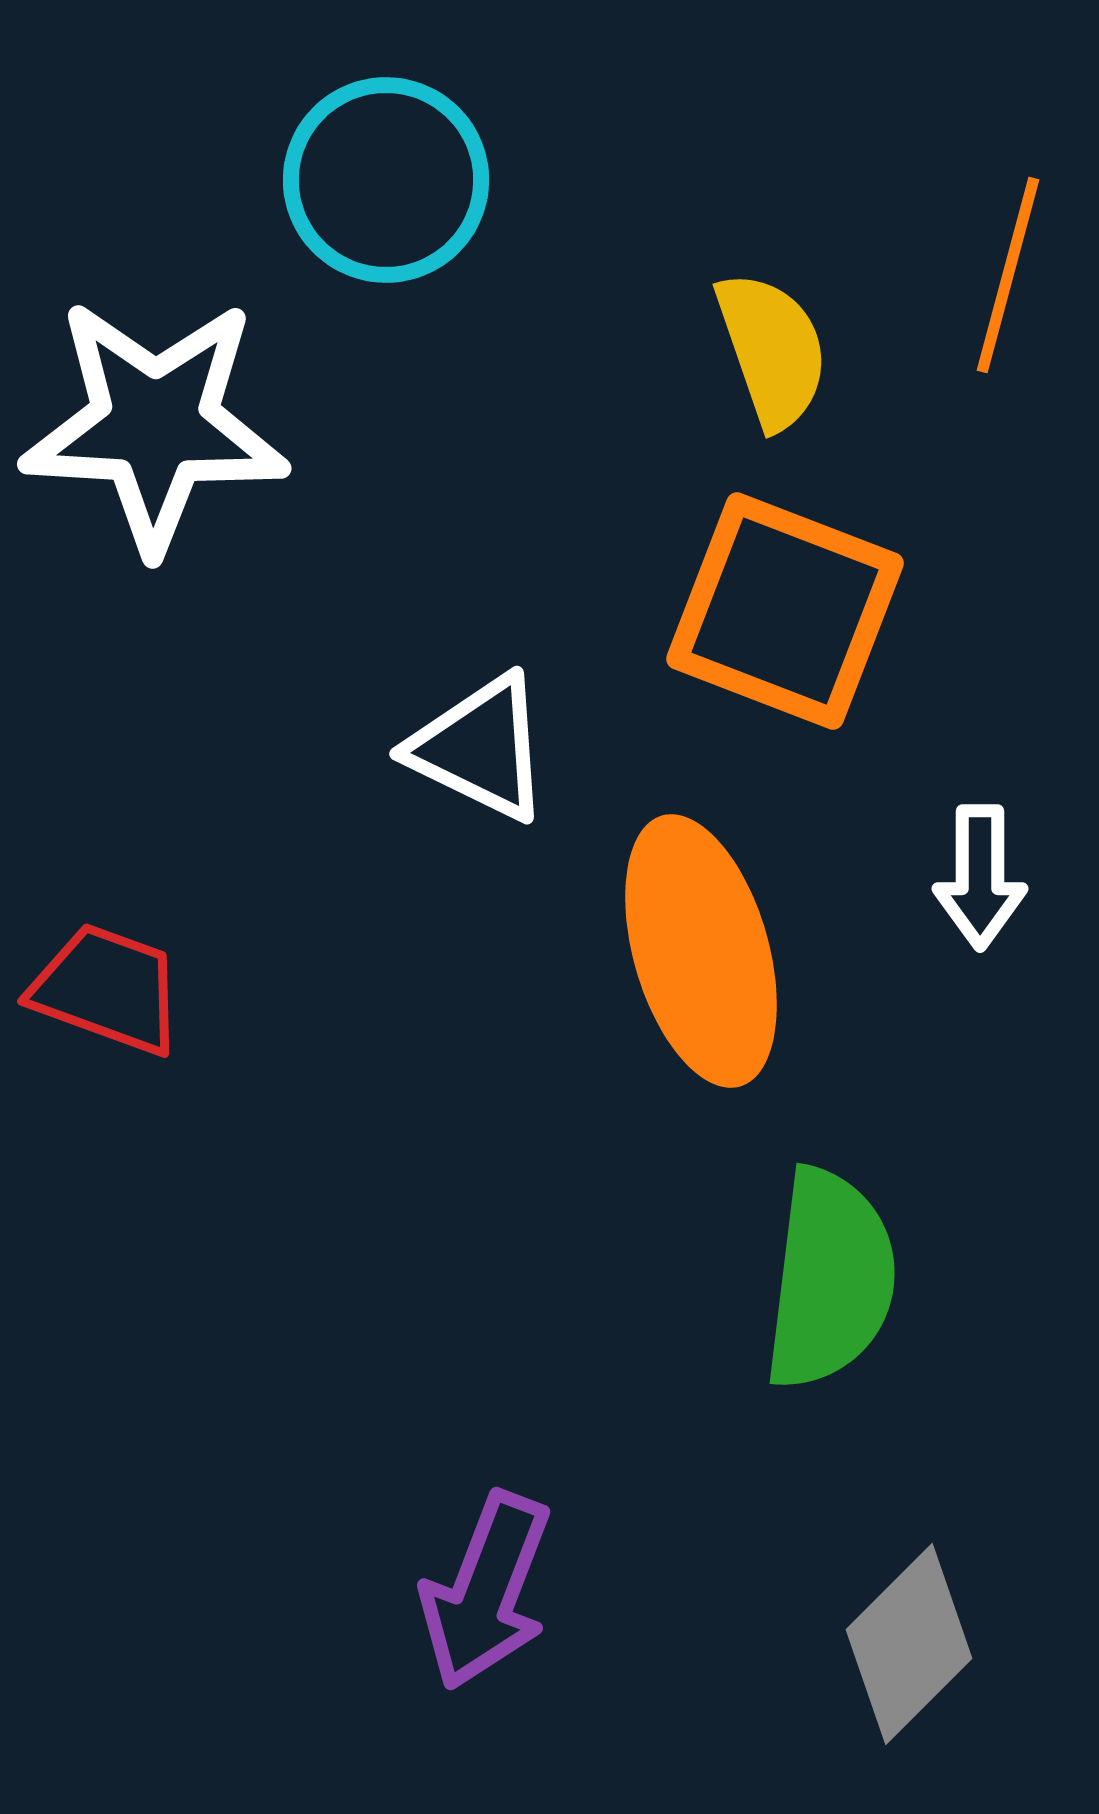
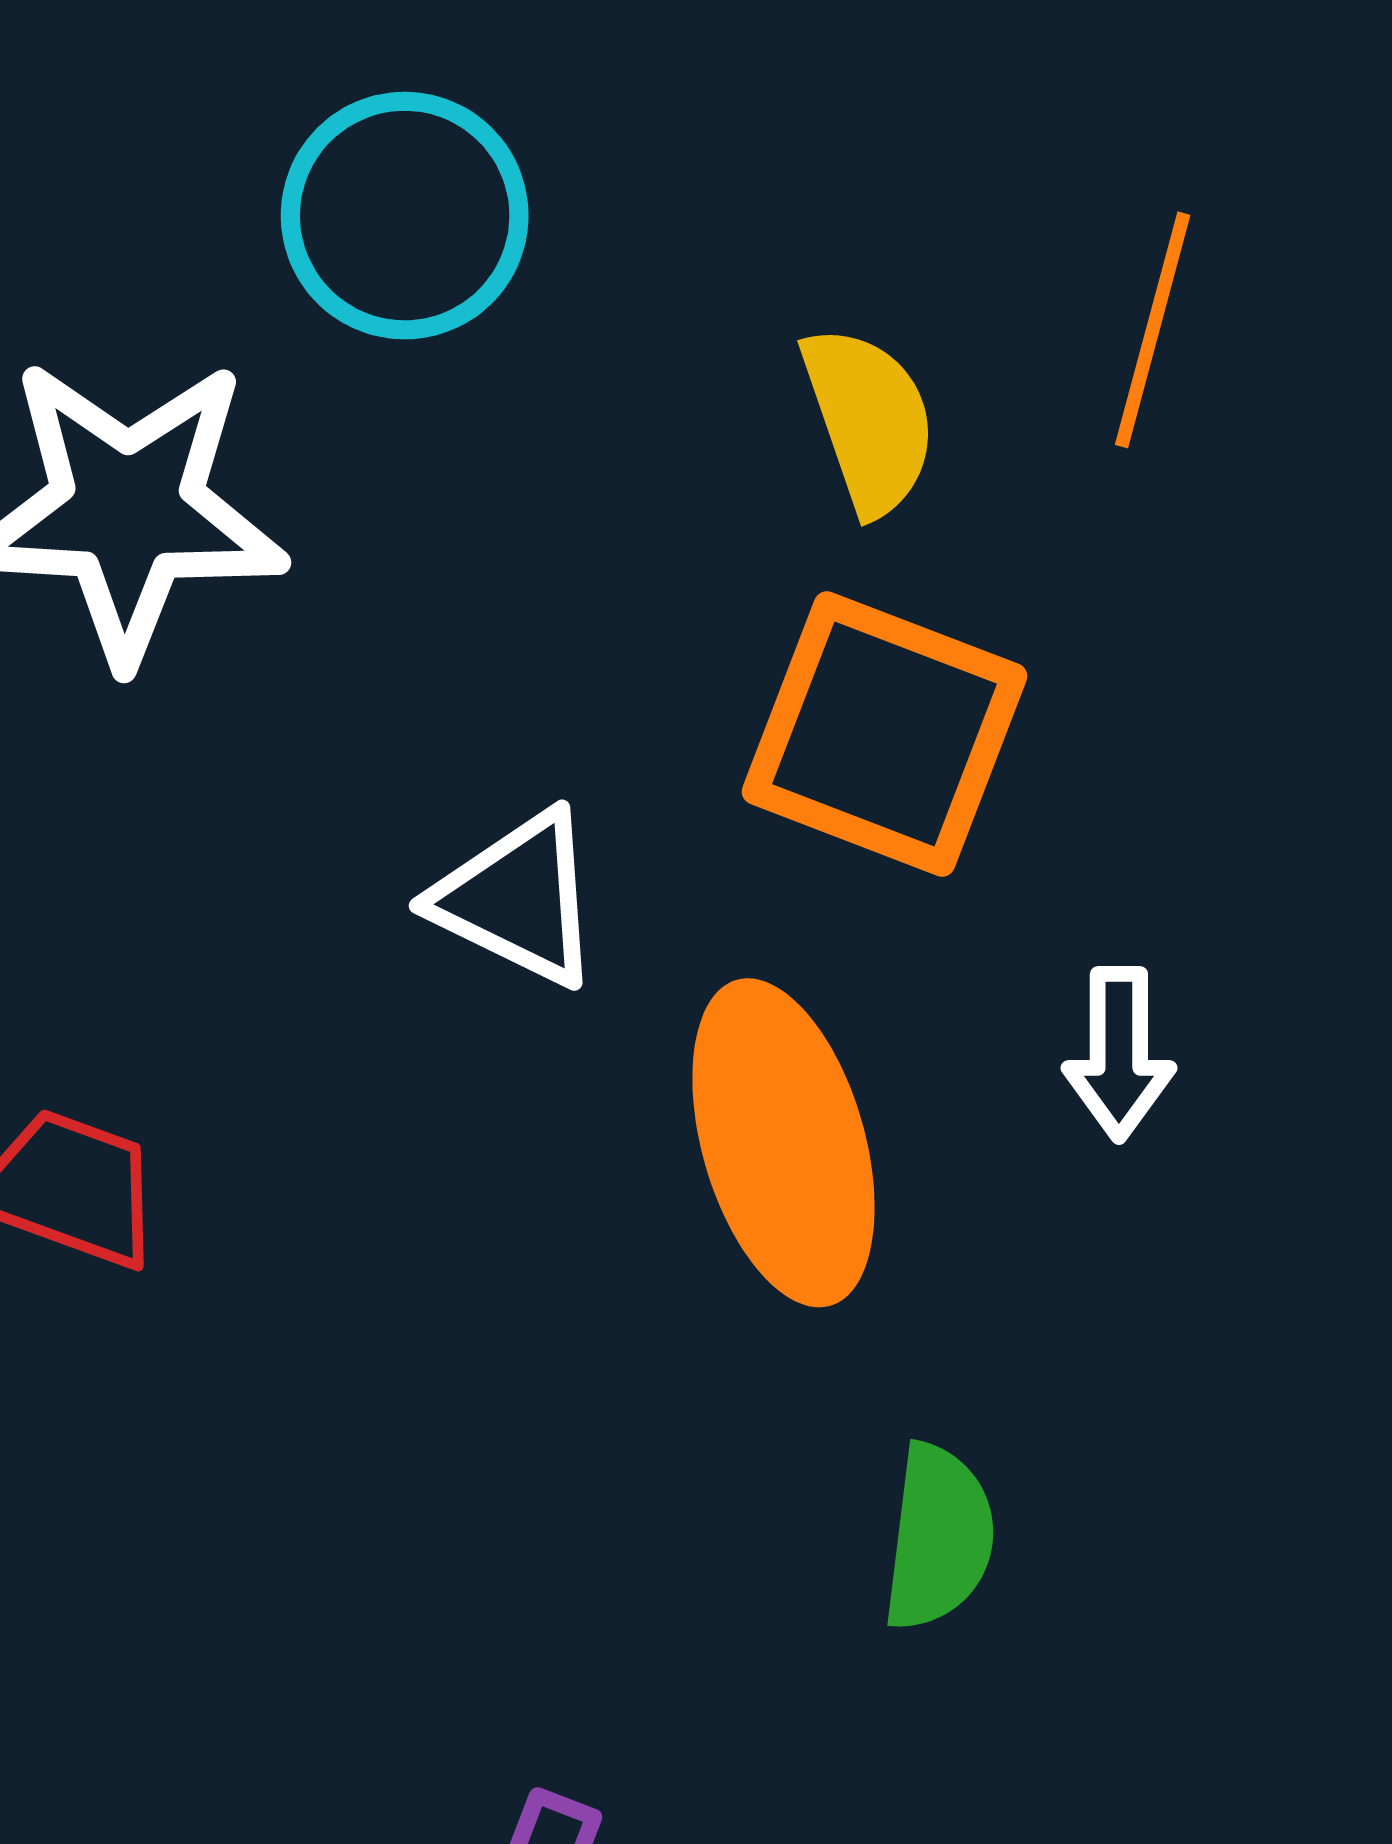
green semicircle: (830, 1279) -> (939, 1537), size x0.7

